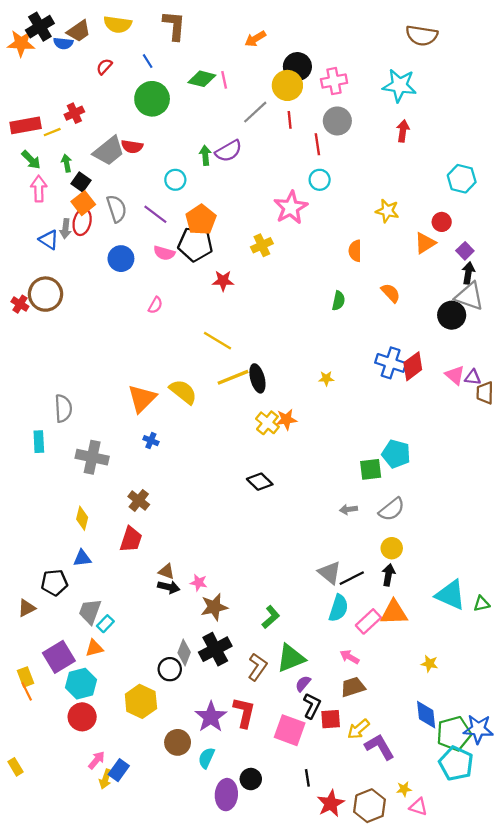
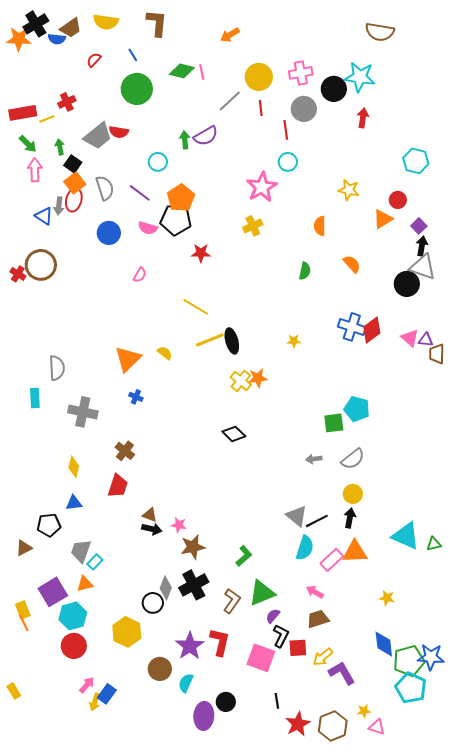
black circle: (297, 67) -> (334, 89), moved
yellow cross: (262, 245) -> (253, 226), moved
yellow semicircle: (183, 392) -> (165, 353), size x0.6

